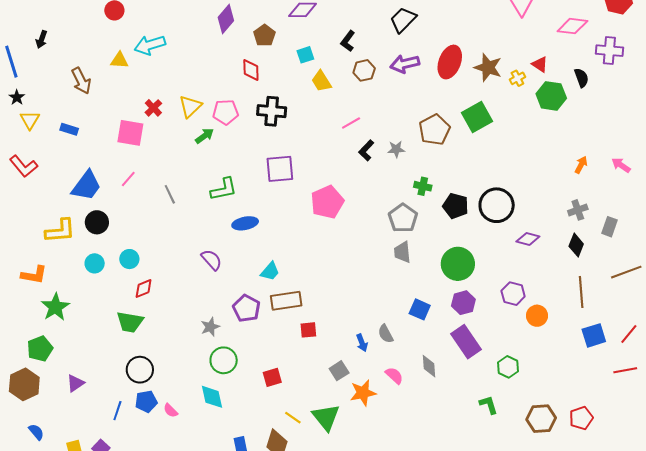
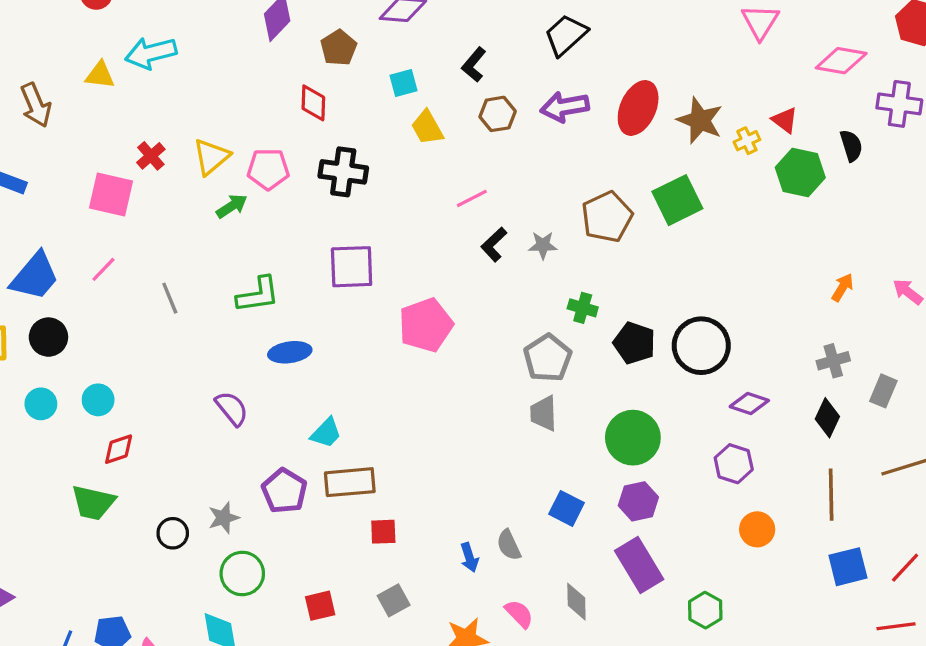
purple hexagon: (513, 294) -> (734, 464), moved
black circle: (140, 370) -> (173, 533), moved, size x0.7
gray square: (339, 371) -> (394, 600), moved

